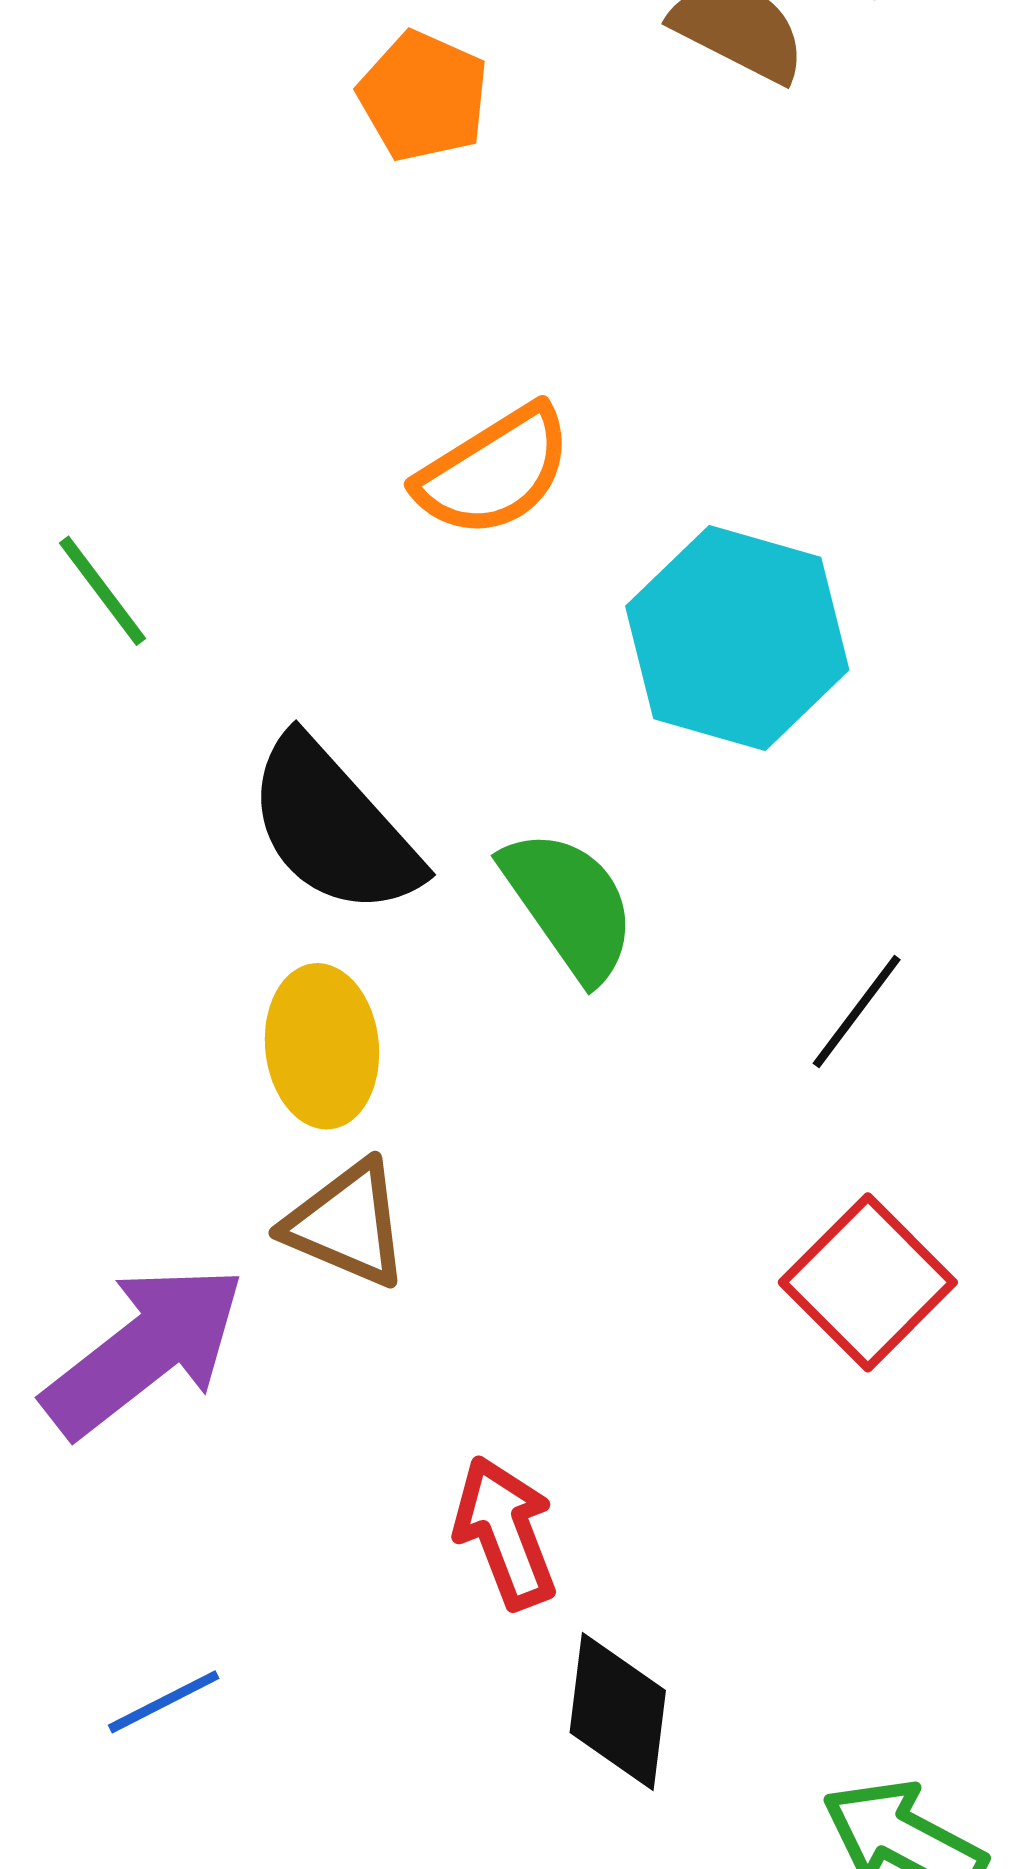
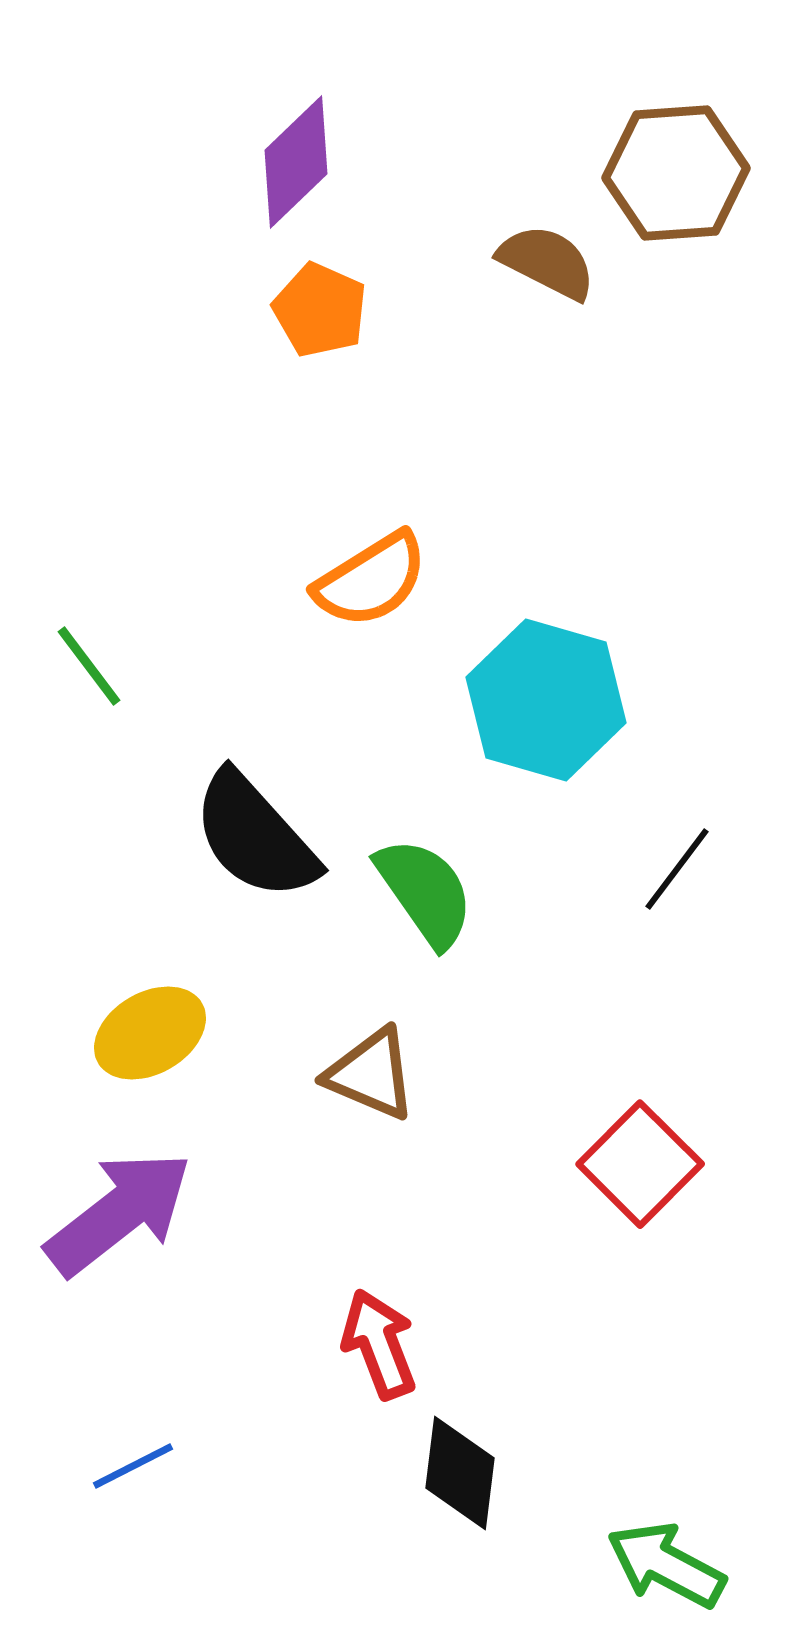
black line: (857, 1012) -> (677, 869), moved
yellow ellipse: (322, 1046) -> (150, 1033), moved, turned 66
brown triangle: (347, 1224) -> (371, 1074), moved

